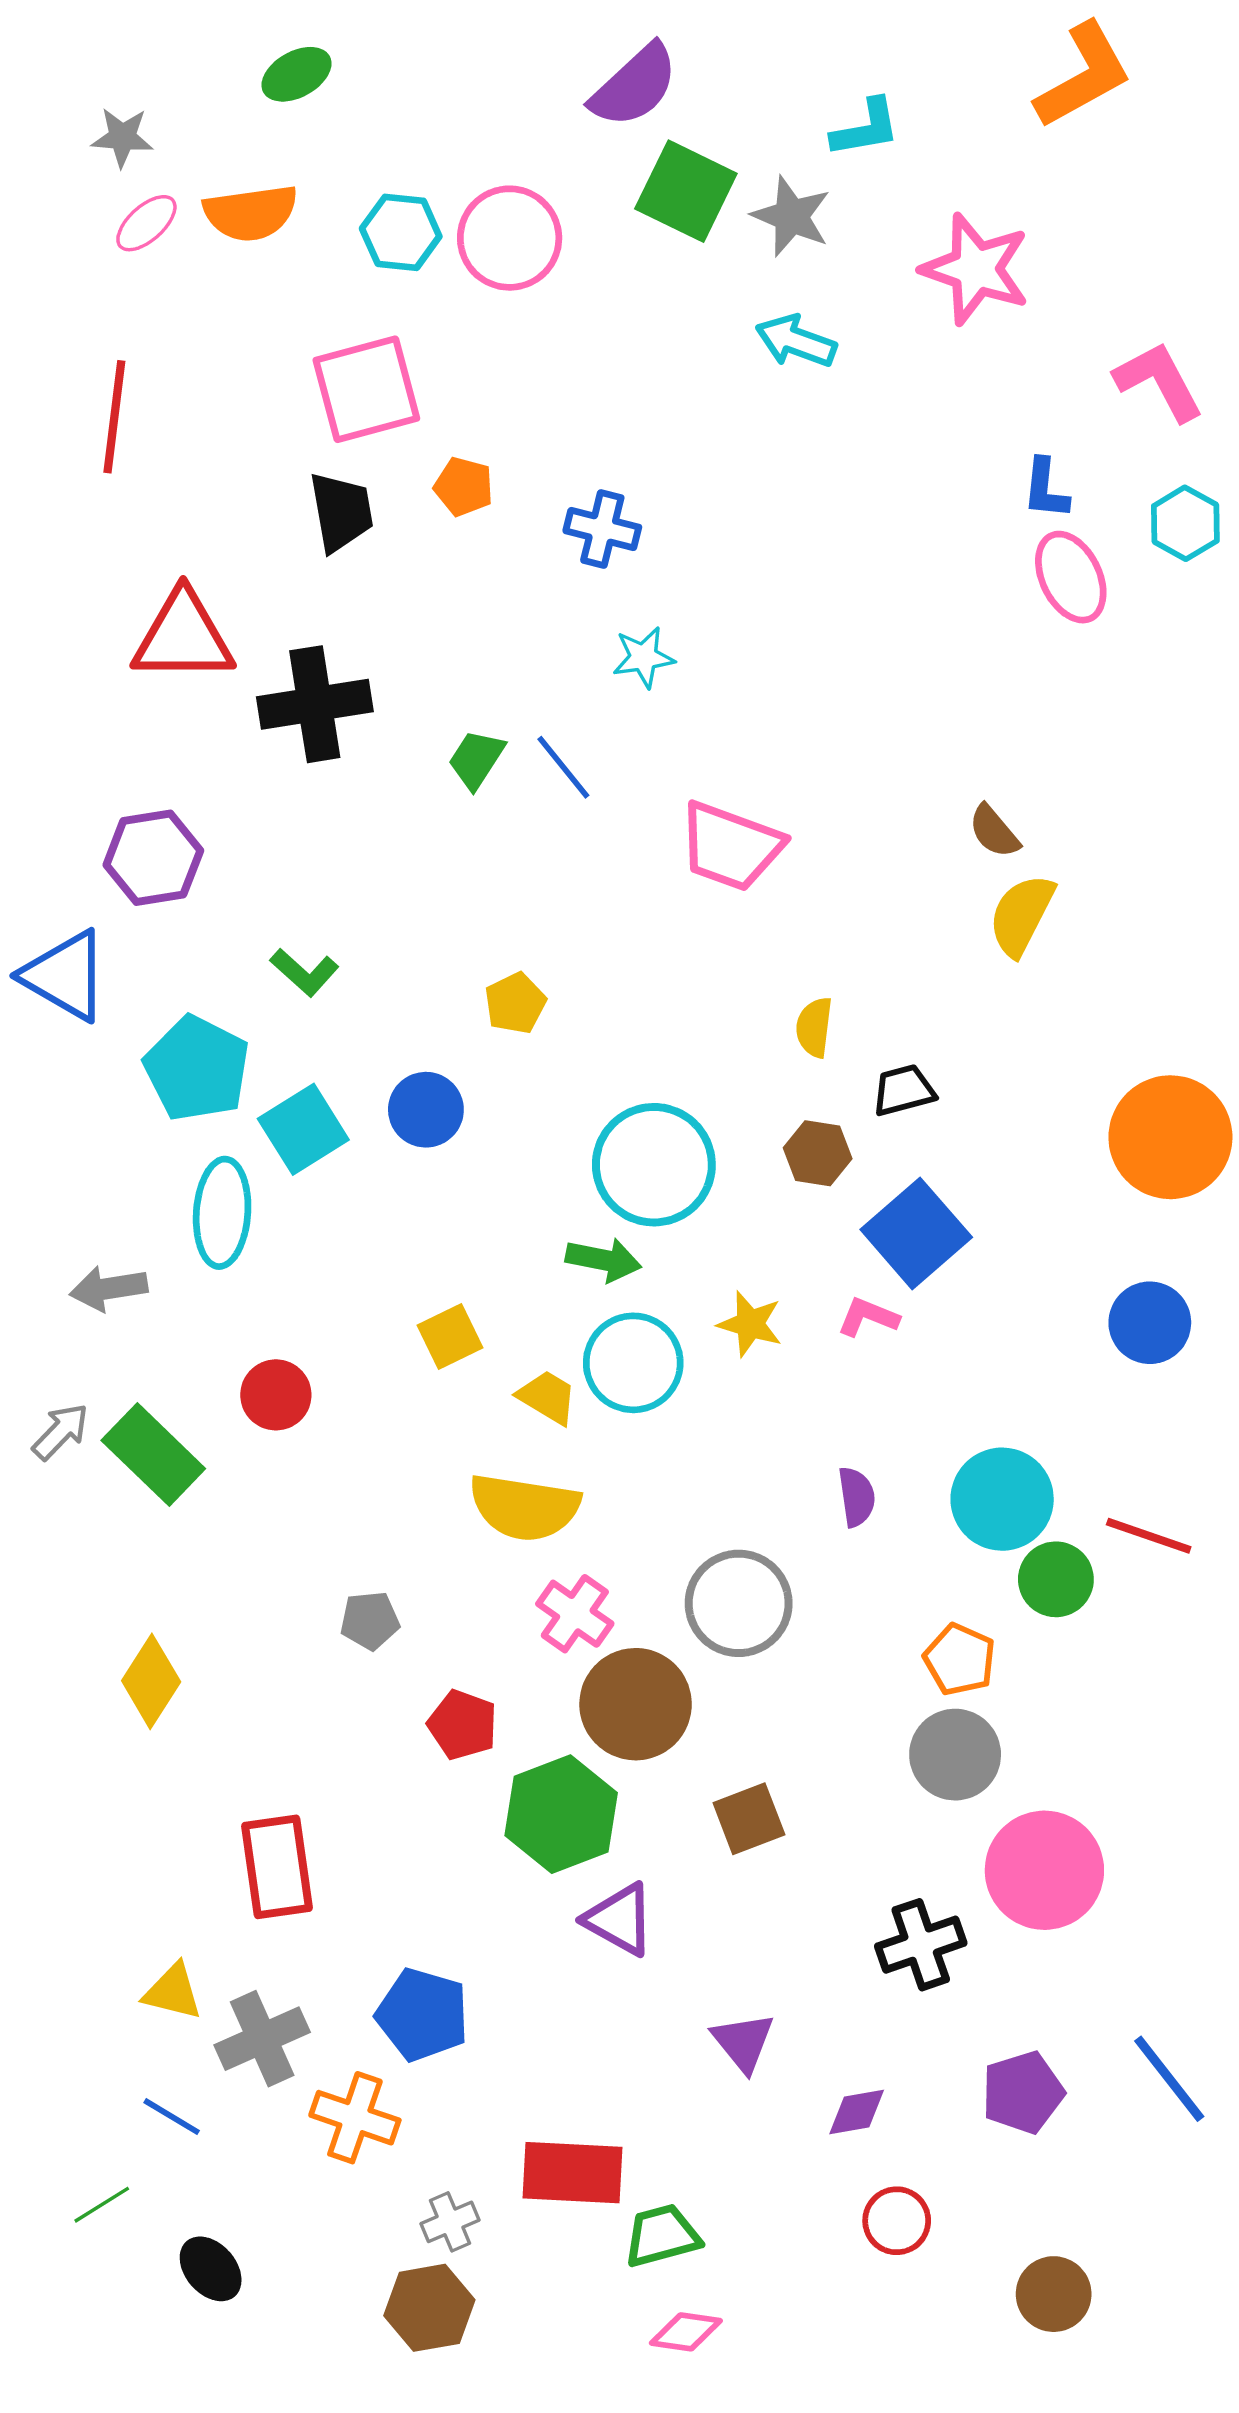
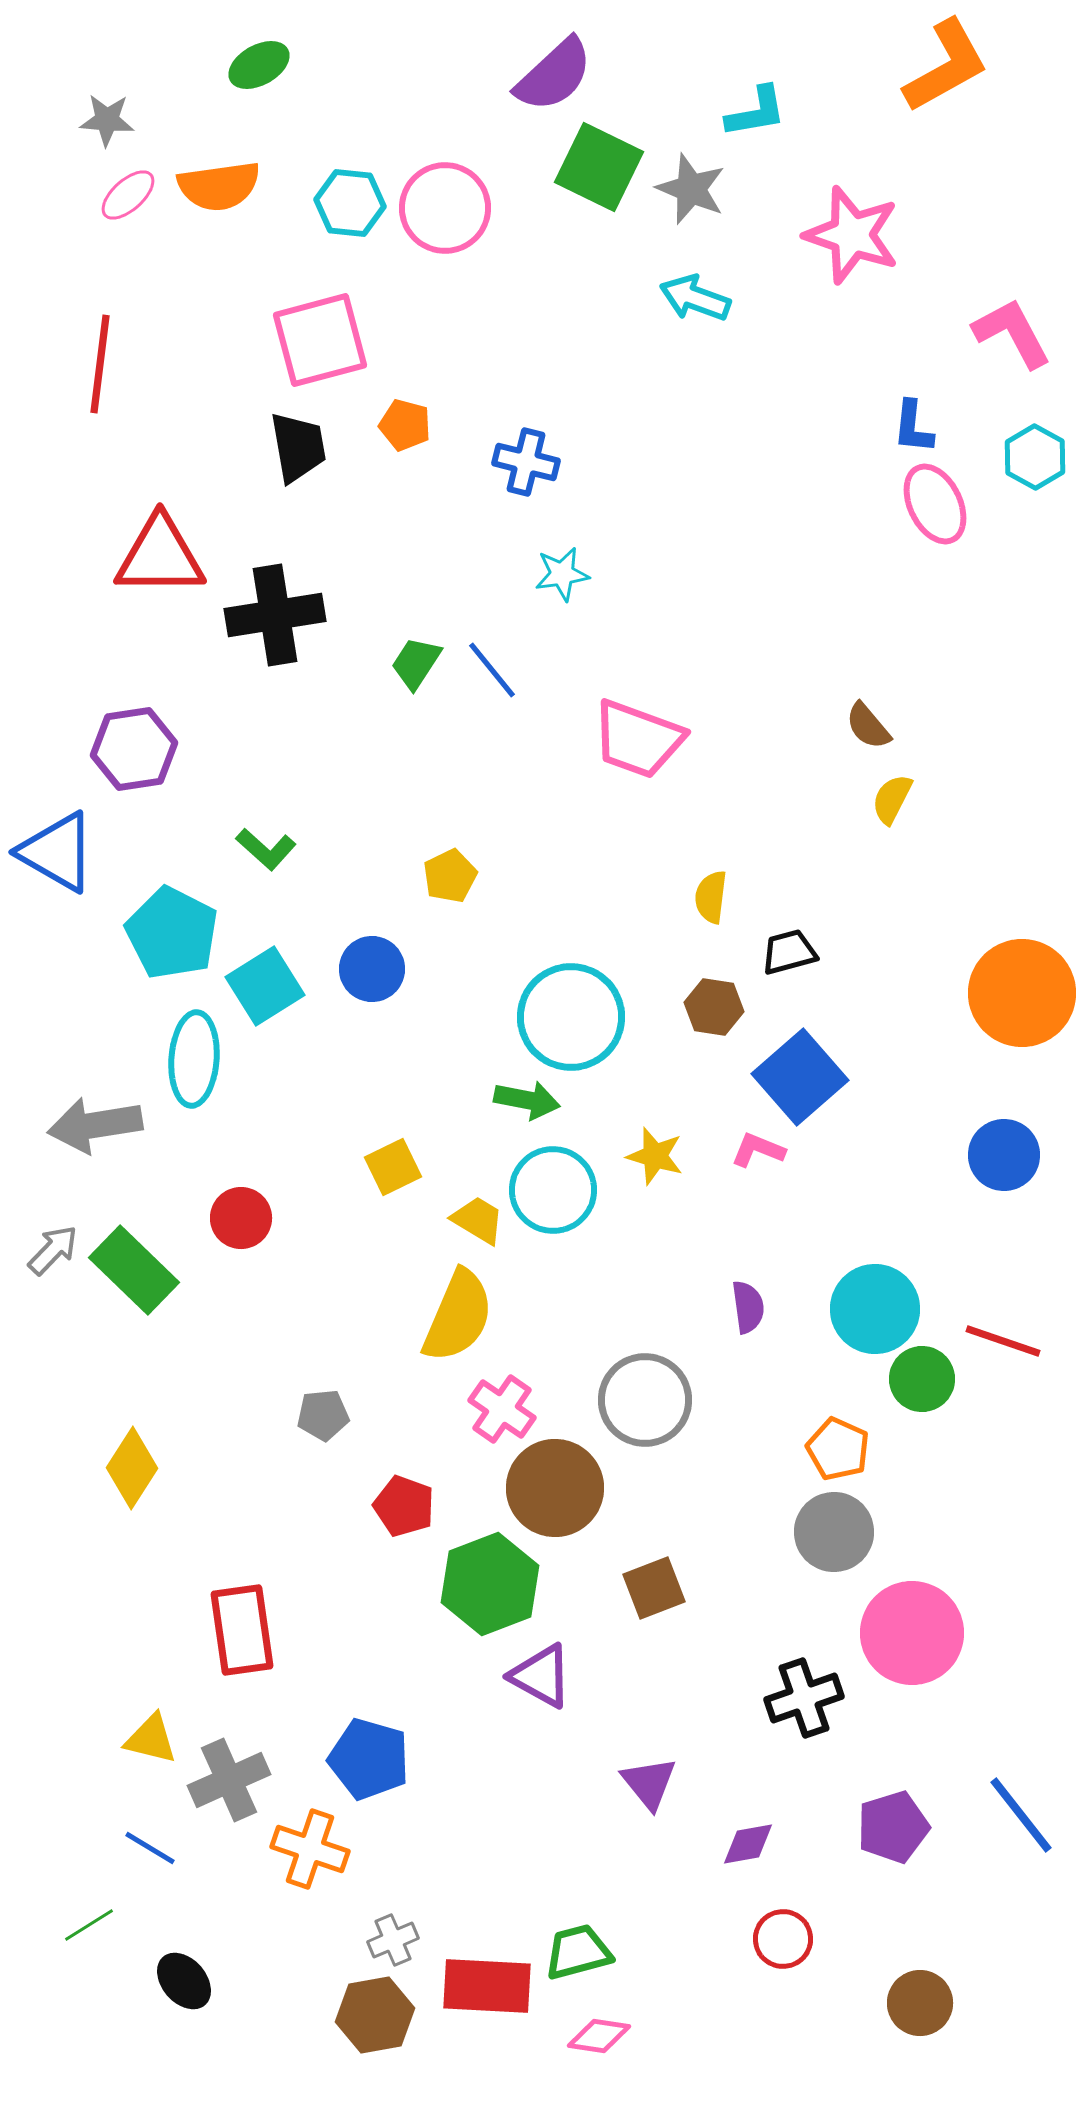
yellow semicircle: (1022, 915) -> (892, 799), size x0.7
gray arrow: (109, 1288) -> (95, 1125), size x1.4
yellow semicircle: (524, 1507) -> (458, 1316), turned -76
red rectangle: (573, 2173) -> (487, 1986), moved

